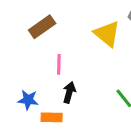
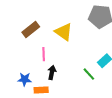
yellow triangle: (107, 34) -> (64, 32), moved

